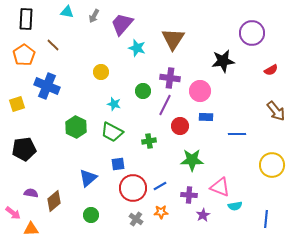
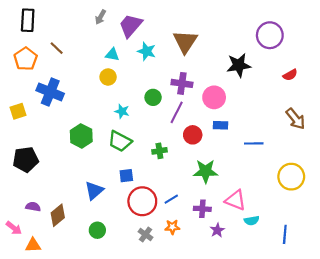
cyan triangle: (67, 12) -> (112, 55), moved

